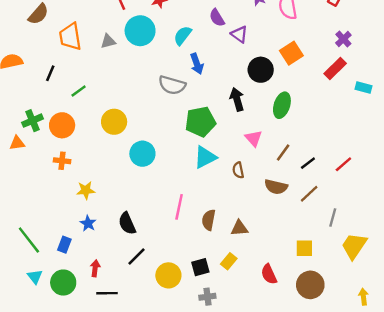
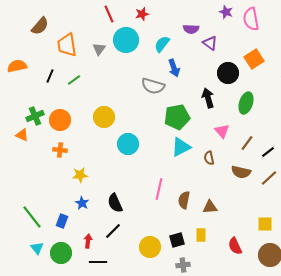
purple semicircle: (217, 18) -> (191, 29), turned -56
gray triangle: (108, 41) -> (99, 49), turned -40
green line: (79, 91) -> (74, 80), moved
orange triangle: (17, 143) -> (22, 135), turned 32
black line: (137, 257) -> (113, 231), moved
yellow rectangle: (229, 261) -> (201, 235), turned -40

